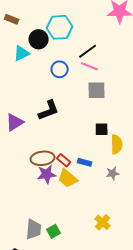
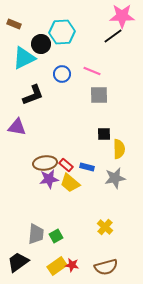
black line: (88, 51) -> (113, 36), moved
cyan triangle: (22, 53) -> (24, 58), size x1.4
black L-shape: (49, 110) -> (33, 95), moved
purple triangle: (15, 122) -> (17, 127), turned 42
gray star: (113, 173) -> (115, 178), size x1.5

